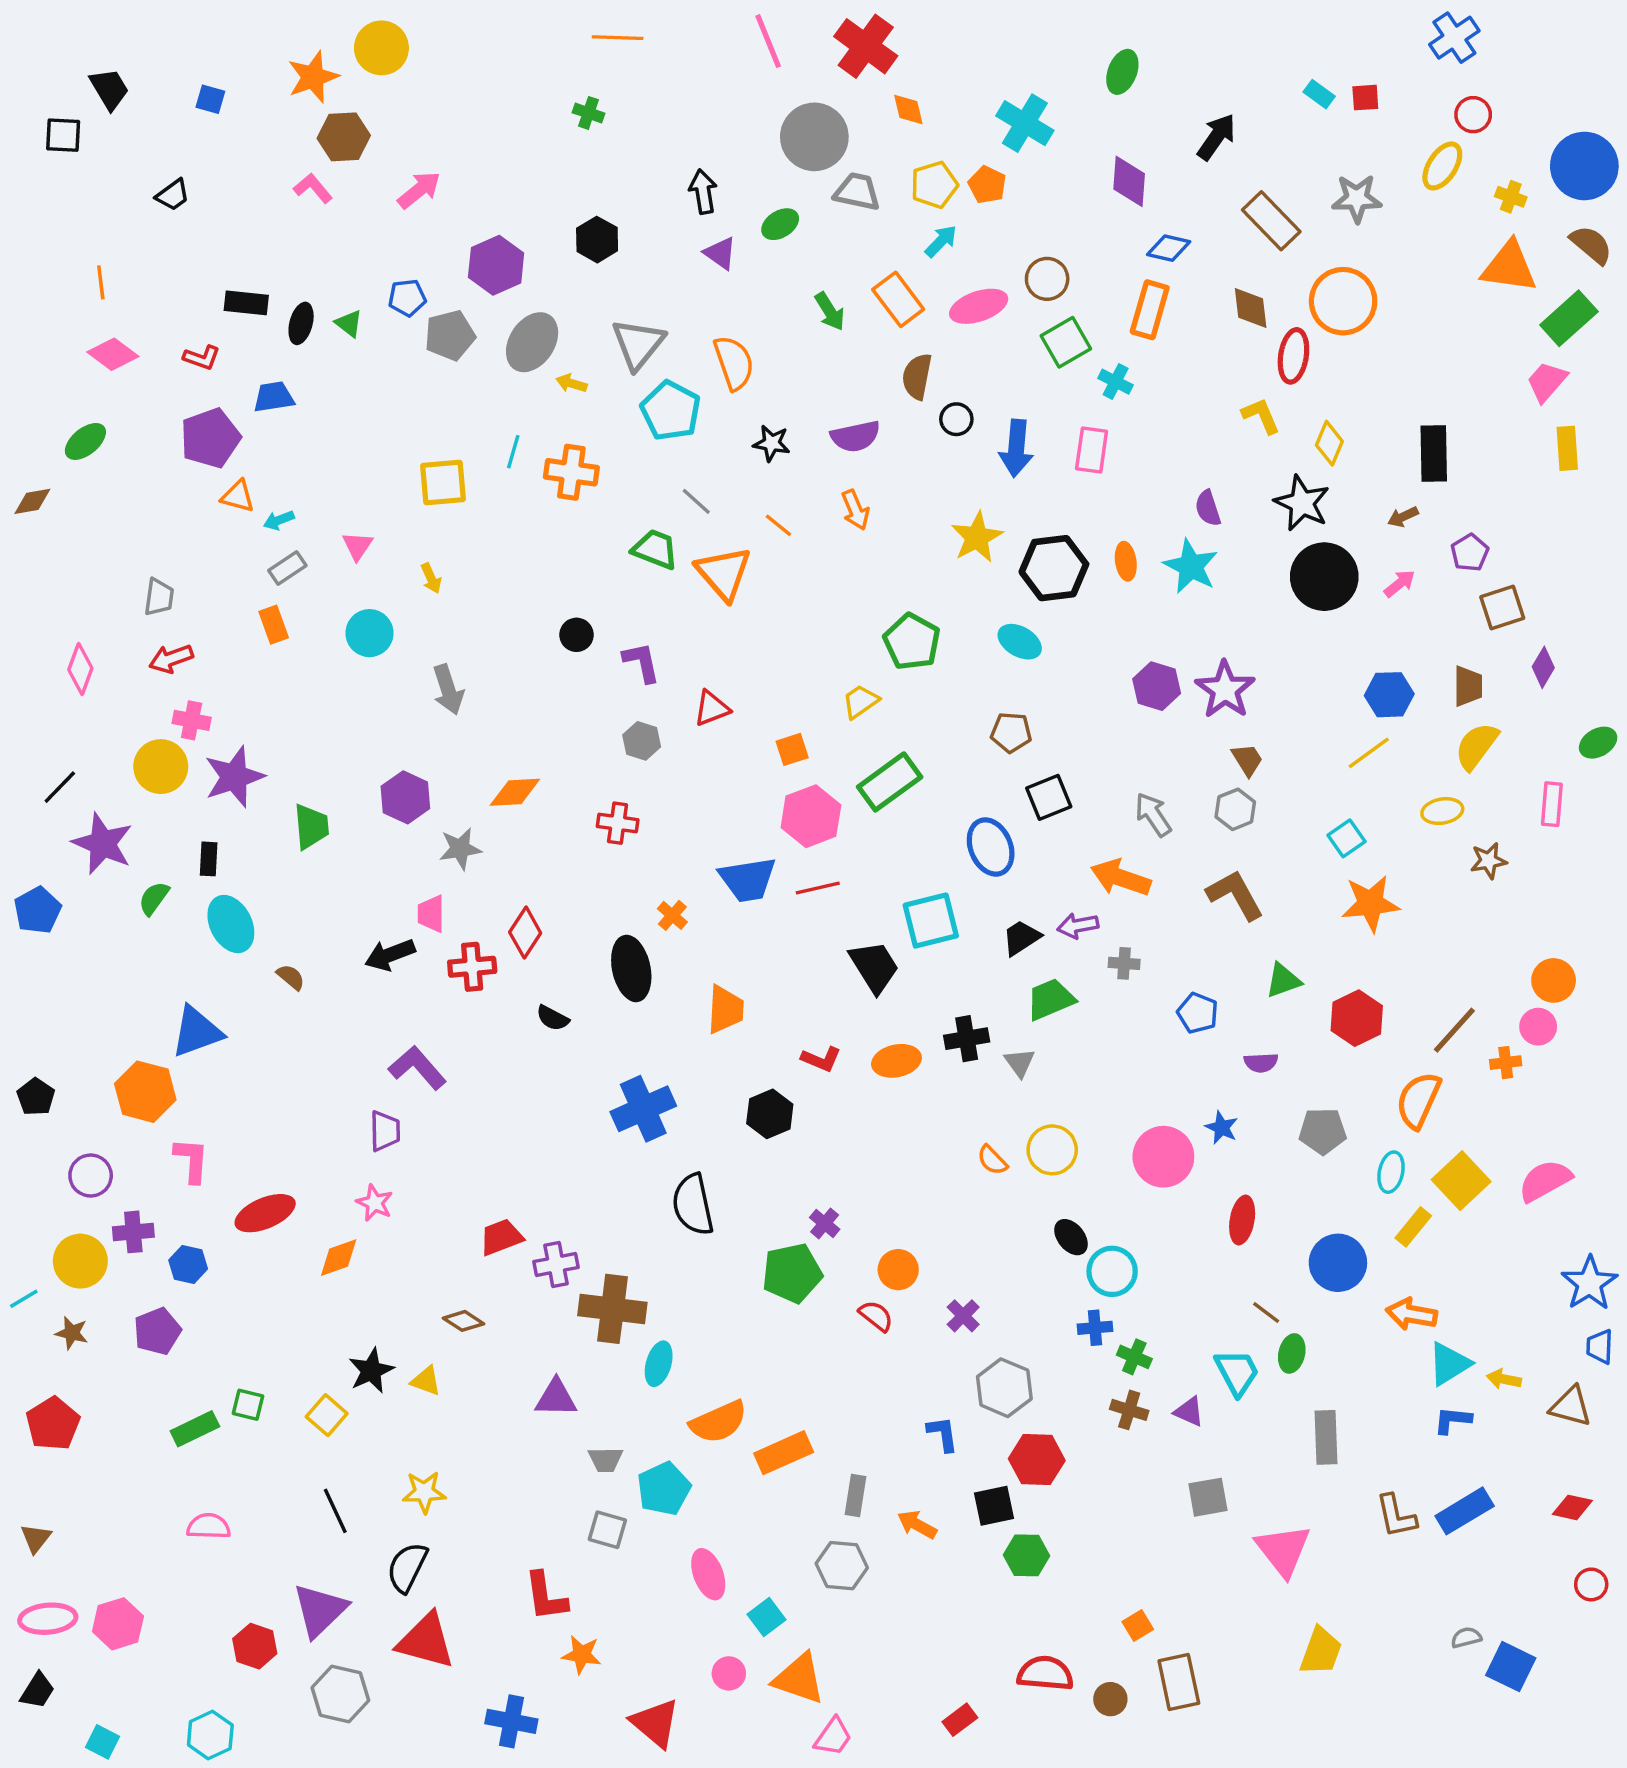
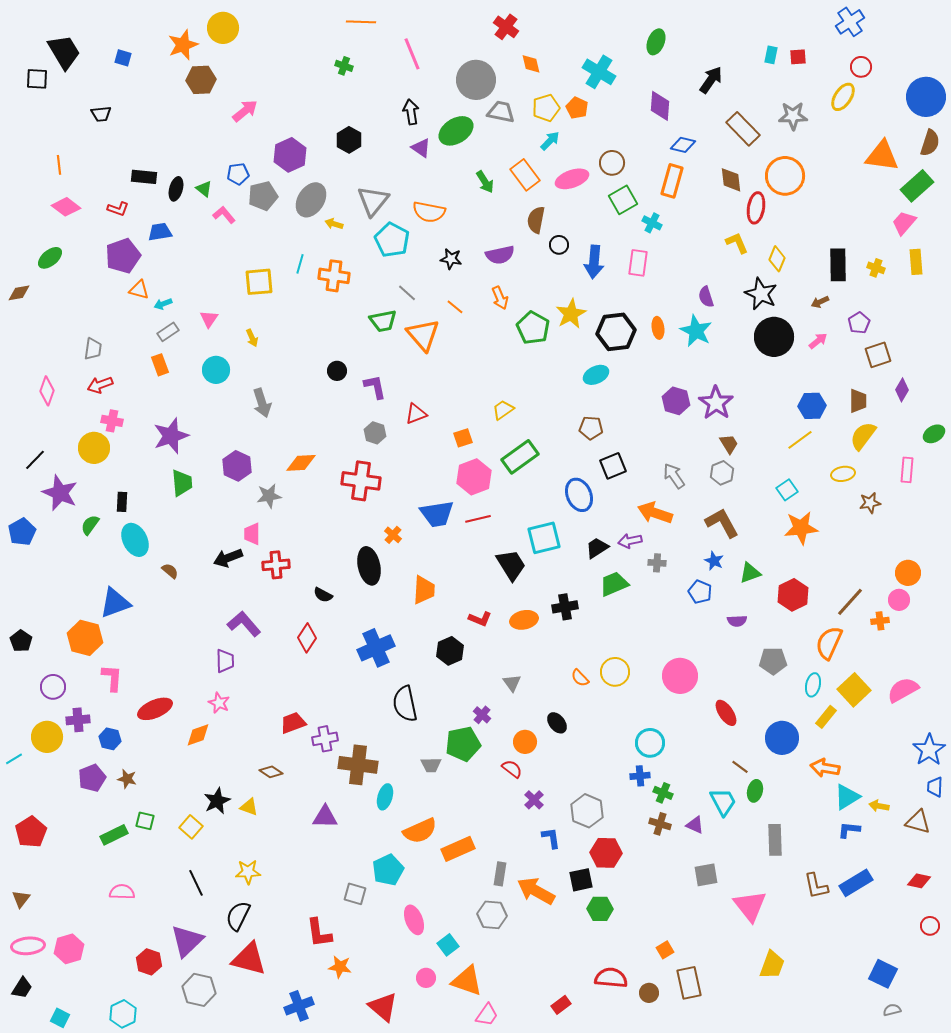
pink line: (768, 41) -> (412, 54), moved
red cross: (866, 46) -> (506, 27), size x0.7
black trapezoid: (109, 89) -> (64, 52), size x1.4
cyan rectangle: (1319, 94) -> (771, 55), turned 66
pink L-shape: (313, 188) -> (224, 215), moved
black trapezoid: (173, 195) -> (101, 114), turned 30
yellow cross: (1511, 197) -> (876, 268), moved
green ellipse: (780, 224) -> (456, 131), size x1.6
brown semicircle: (1591, 245) -> (930, 143), turned 68
orange semicircle: (734, 363) -> (429, 212), turned 120
green trapezoid: (655, 549) -> (383, 321), turned 148
green pentagon: (912, 642) -> (533, 328), moved
cyan ellipse: (1020, 642) -> (596, 375), turned -55
purple star: (234, 777) -> (171, 436), moved
red cross: (618, 823) -> (361, 481), size x1.6
red diamond: (525, 933) -> (307, 638), moved
gray triangle: (1020, 1063) -> (512, 683), moved
blue star: (1222, 1128) -> (714, 561), moved
red ellipse: (1242, 1220) -> (726, 713), turned -44
black ellipse: (1071, 1237) -> (557, 723), moved
purple cross: (963, 1316) -> (534, 800), moved
brown star: (72, 1333) -> (127, 779), moved
gray trapezoid: (606, 1460) -> (431, 765), moved
orange arrow: (917, 1525) -> (536, 891), size x1.6
gray semicircle: (1466, 1638) -> (892, 1010), moved
blue cross: (511, 1721) -> (299, 1006), turned -32

